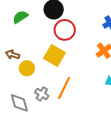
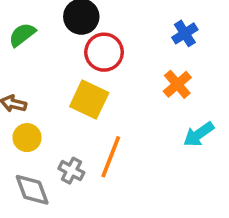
yellow circle: (27, 68) -> (27, 138), moved

